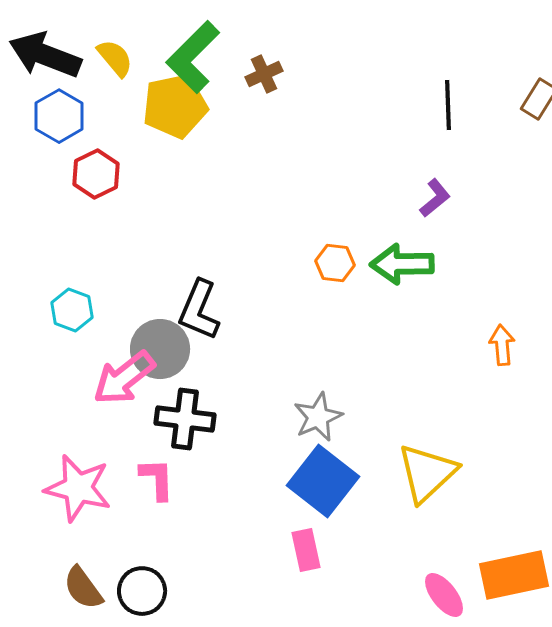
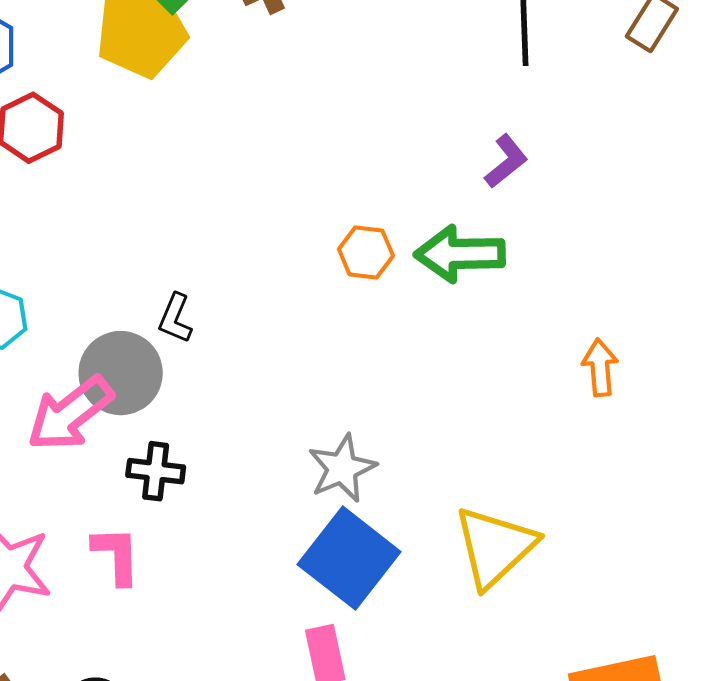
black L-shape: (199, 310) -> (175, 318), size x0.6
black cross: (185, 419) -> (156, 471), size x0.7

